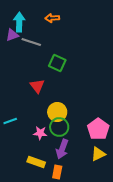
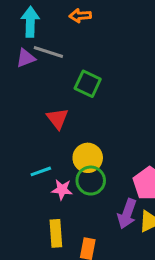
purple triangle: (12, 35) -> (26, 58), moved
cyan line: (10, 121) -> (41, 171), moved
purple arrow: (62, 149) -> (127, 214), moved
yellow rectangle: (36, 162) -> (56, 233), turned 66

